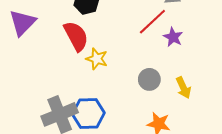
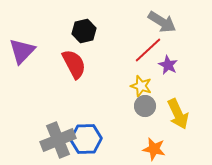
yellow star: (97, 59) -> (141, 86), moved
yellow arrow: (183, 88) -> (178, 114), size x1.4

